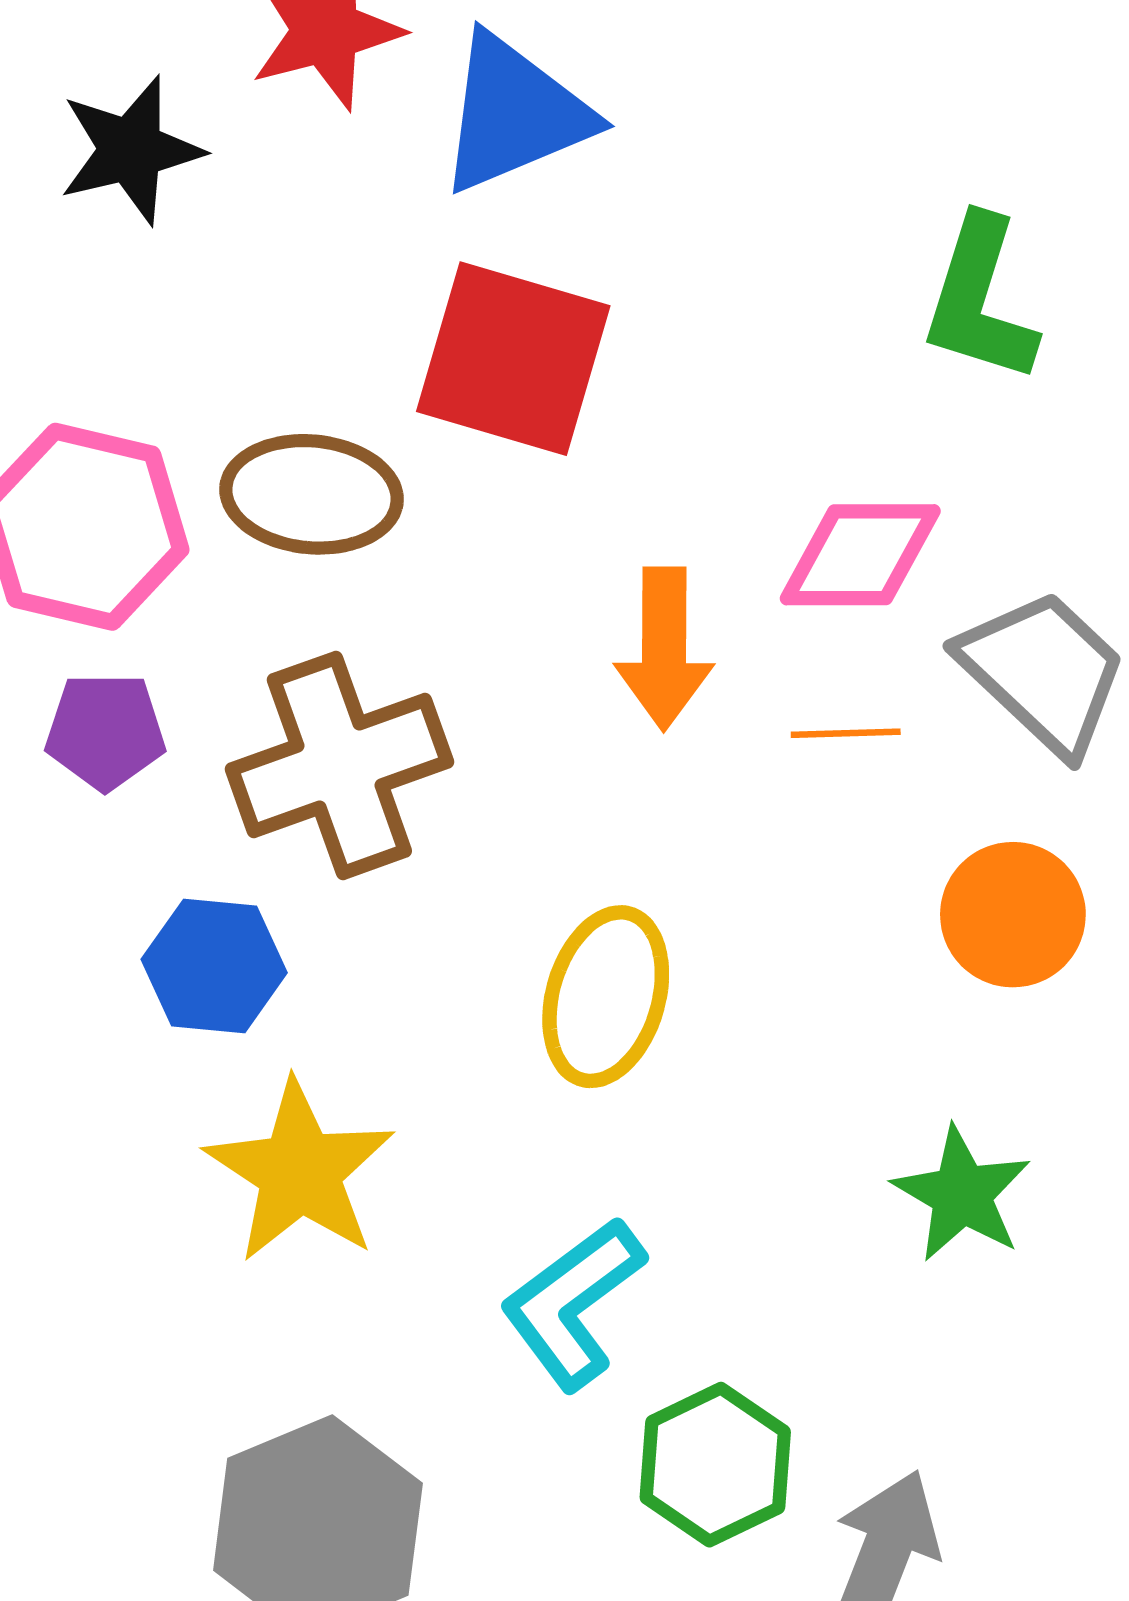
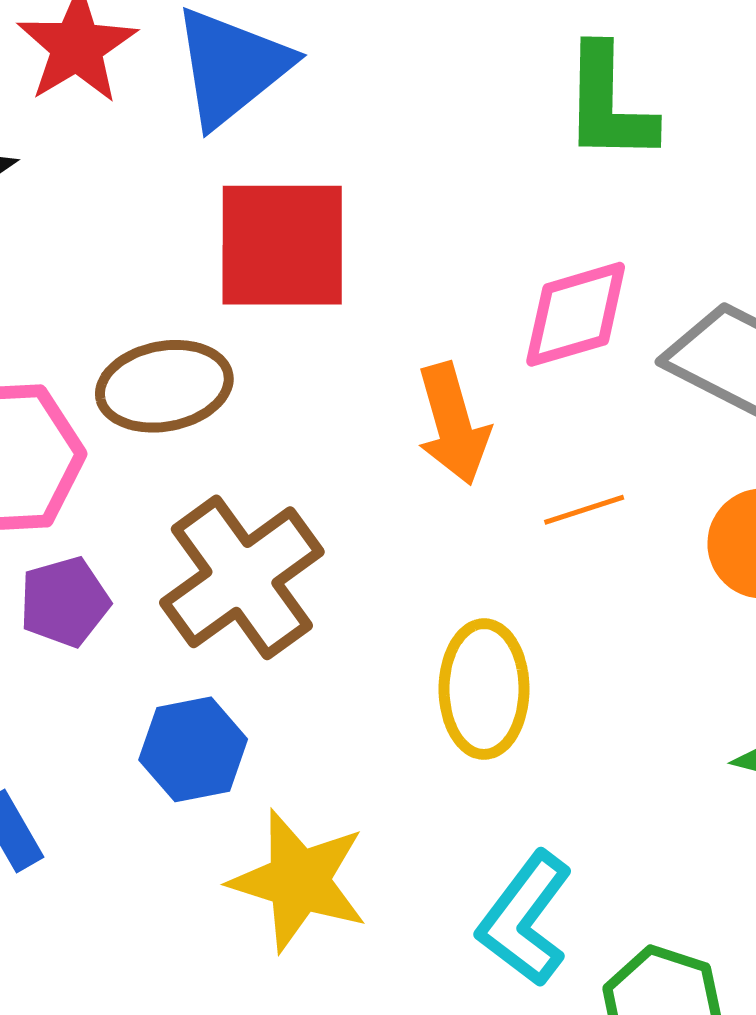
orange line: (846, 733) -> (584, 510), moved

